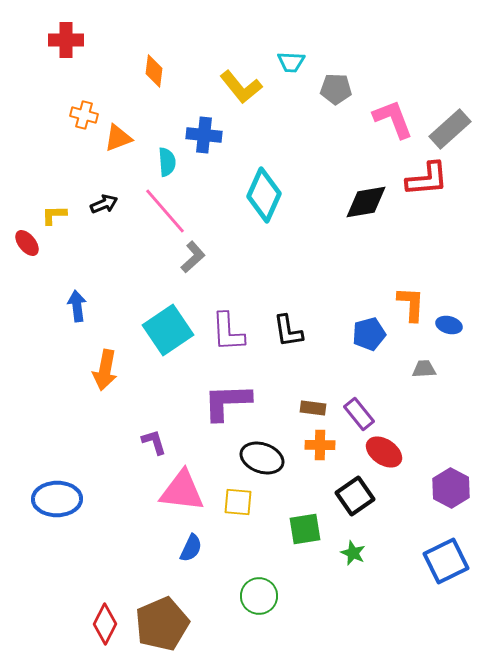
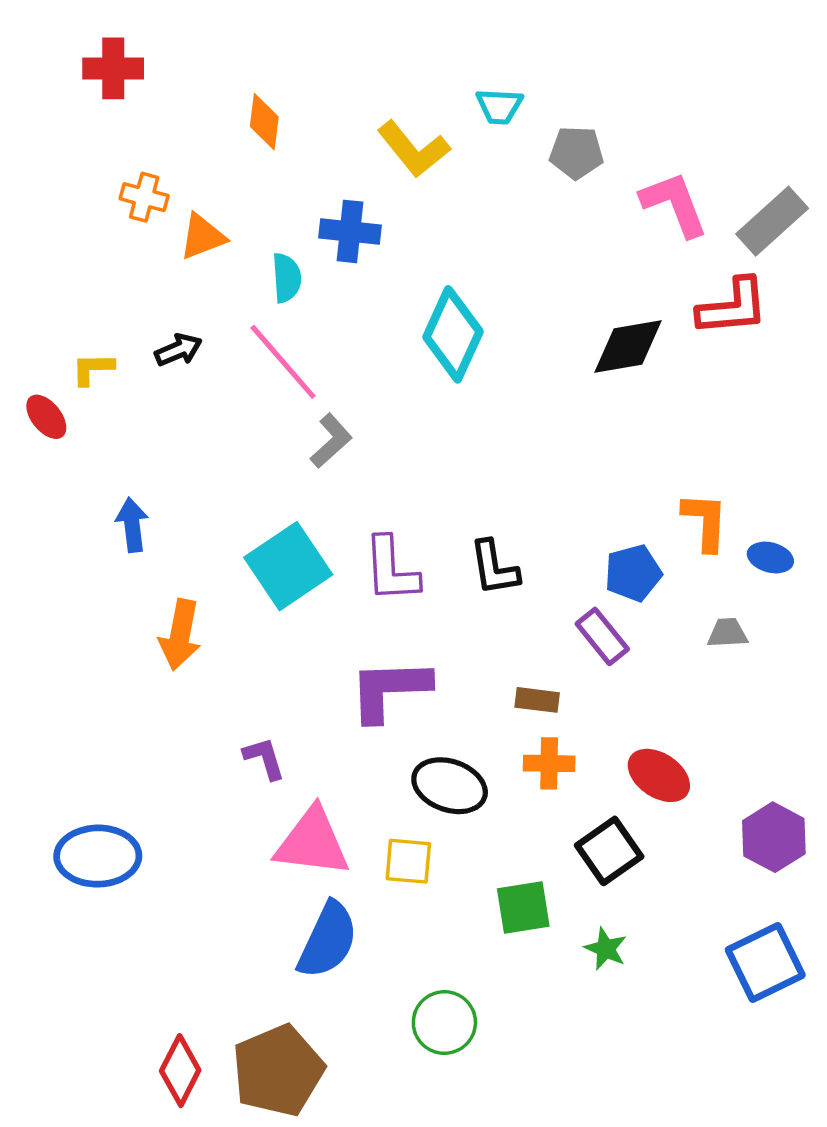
purple rectangle: (359, 414) -> (602, 636), moved
blue semicircle: (191, 548) -> (328, 940), size x1.6

